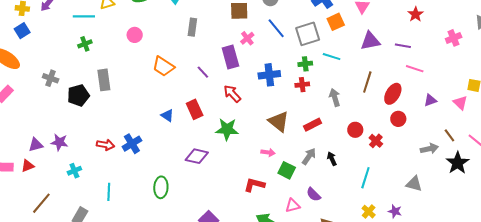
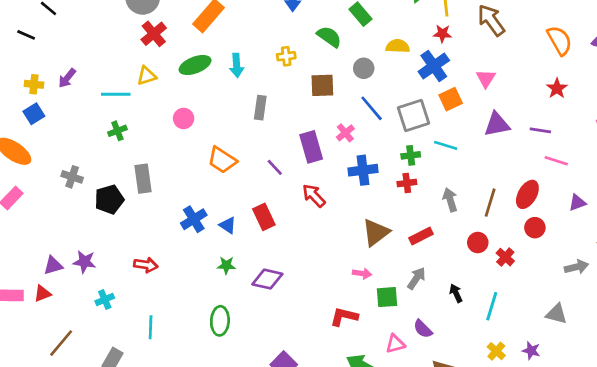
pink cross: (247, 38) -> (345, 133), moved
brown line: (367, 82) -> (490, 203), moved
brown triangle: (279, 122) -> (376, 232), turned 45
green star: (227, 129) -> (226, 265), moved, size x0.6
blue cross: (132, 144) -> (194, 219), moved
black arrow: (332, 159) -> (456, 293), moved
green square: (287, 170) -> (387, 297), turned -30

